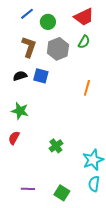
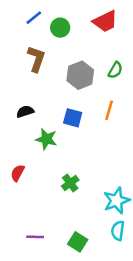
green semicircle: (84, 42) -> (115, 70), moved
gray hexagon: (58, 49) -> (80, 75), moved
black semicircle: (20, 76) -> (25, 112), moved
blue square: (41, 76) -> (73, 118), moved
green star: (20, 111) -> (46, 139), moved

